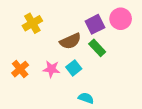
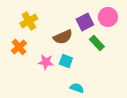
green rectangle: (97, 48) -> (97, 43), moved
cyan square: (74, 68) -> (66, 61), turned -32
orange cross: (20, 69) -> (19, 47), moved

